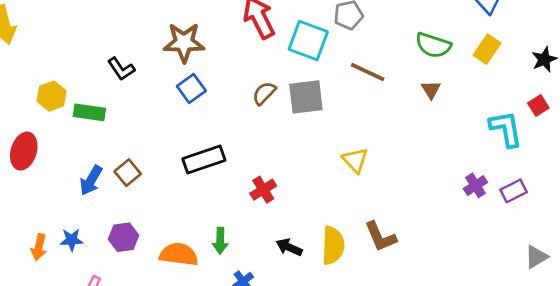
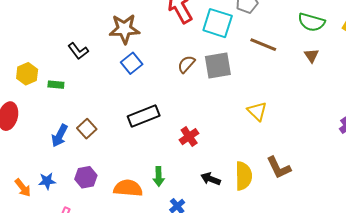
green rectangle: (89, 112) -> (56, 85), size x0.7
orange arrow: (39, 247) -> (23, 188), turned -48

